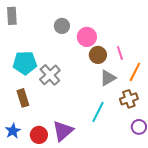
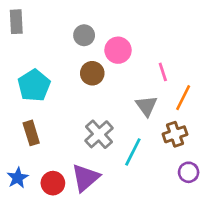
brown circle: (98, 55) -> (92, 73), moved
cyan pentagon: (25, 63) -> (34, 85), turned -30
gray cross: (50, 75) -> (99, 134), moved
gray triangle: (108, 78) -> (146, 106), turned -36

